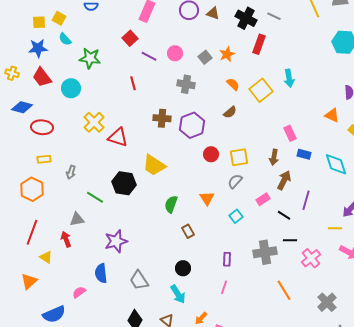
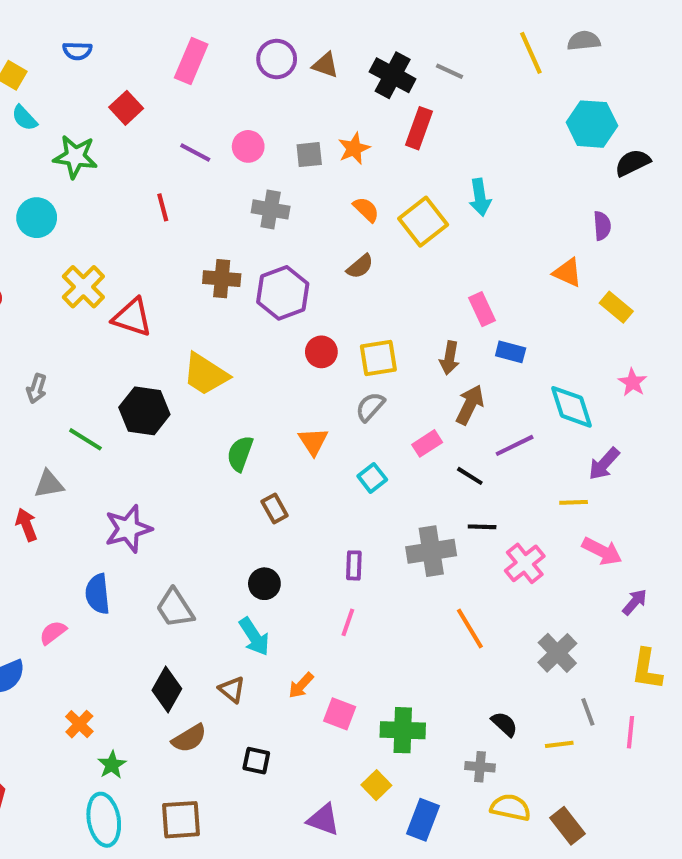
red square: (130, 38) -> (126, 108), moved
gray square: (205, 57) -> (309, 155), turned 32
cyan diamond: (336, 164) -> (572, 407), moved
purple line: (306, 200) -> (515, 445), turned 48

